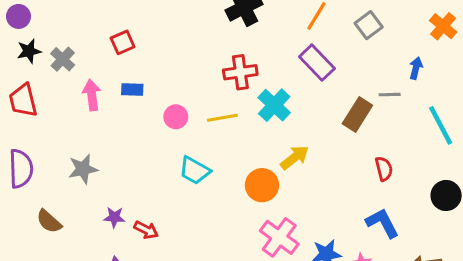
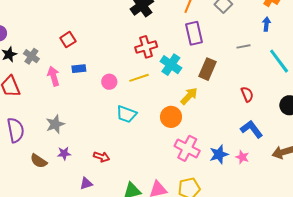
purple rectangle: (317, 63) -> (194, 33), turned 40
blue arrow: (416, 68) -> (266, 24), moved
brown rectangle: (357, 115) -> (208, 69), moved
purple star: (114, 217) -> (64, 153), moved

